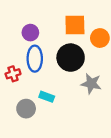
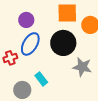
blue ellipse: (35, 59) -> (30, 44), turned 30
cyan rectangle: (47, 97) -> (41, 79), turned 32

